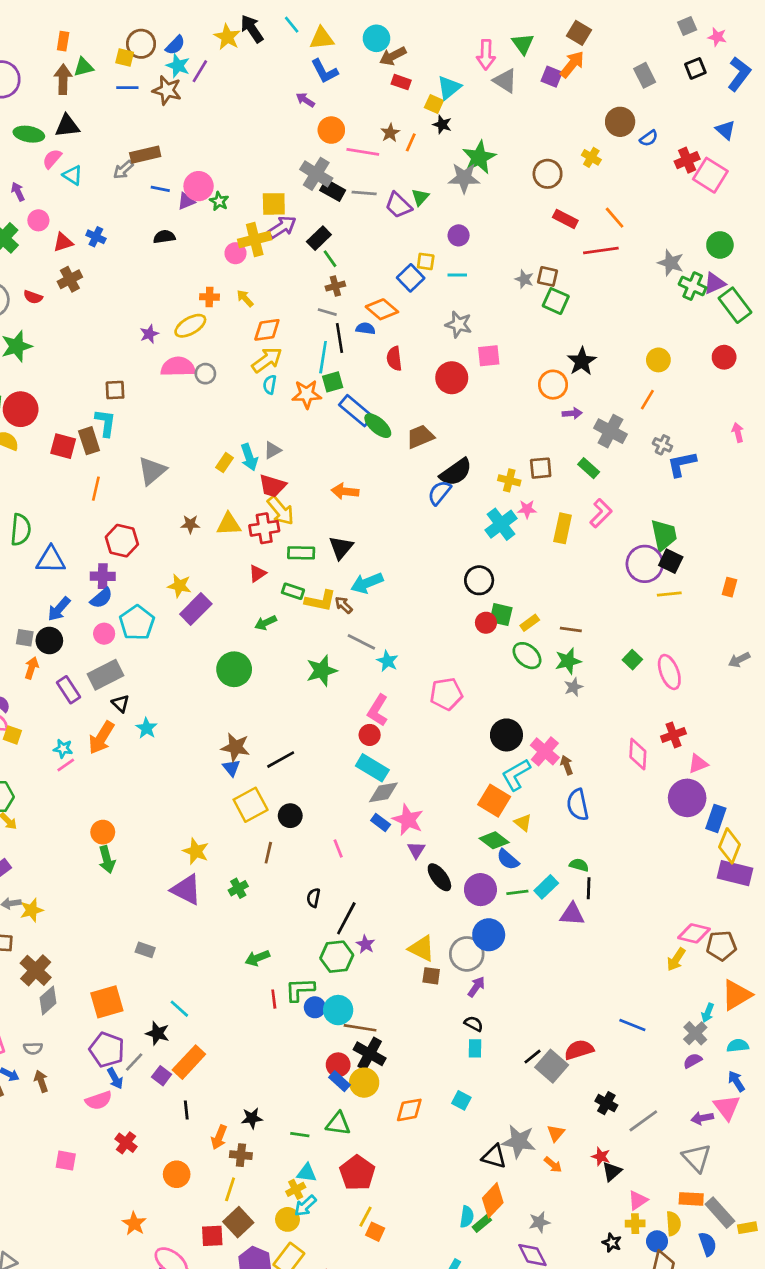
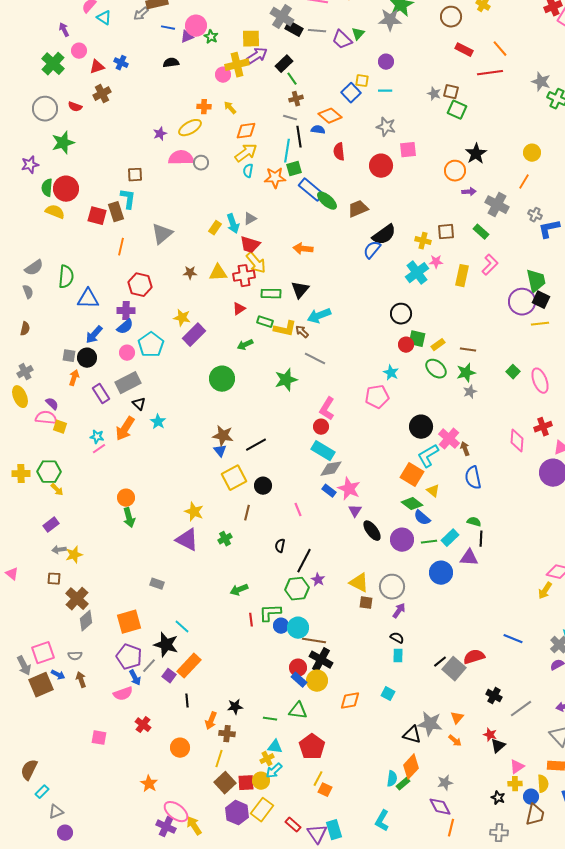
cyan star: (387, 661) -> (391, 373), moved
blue circle: (489, 935) -> (441, 573), moved
black star: (157, 1033) -> (166, 645), size x1.4
red square: (212, 1236) -> (246, 783), moved

